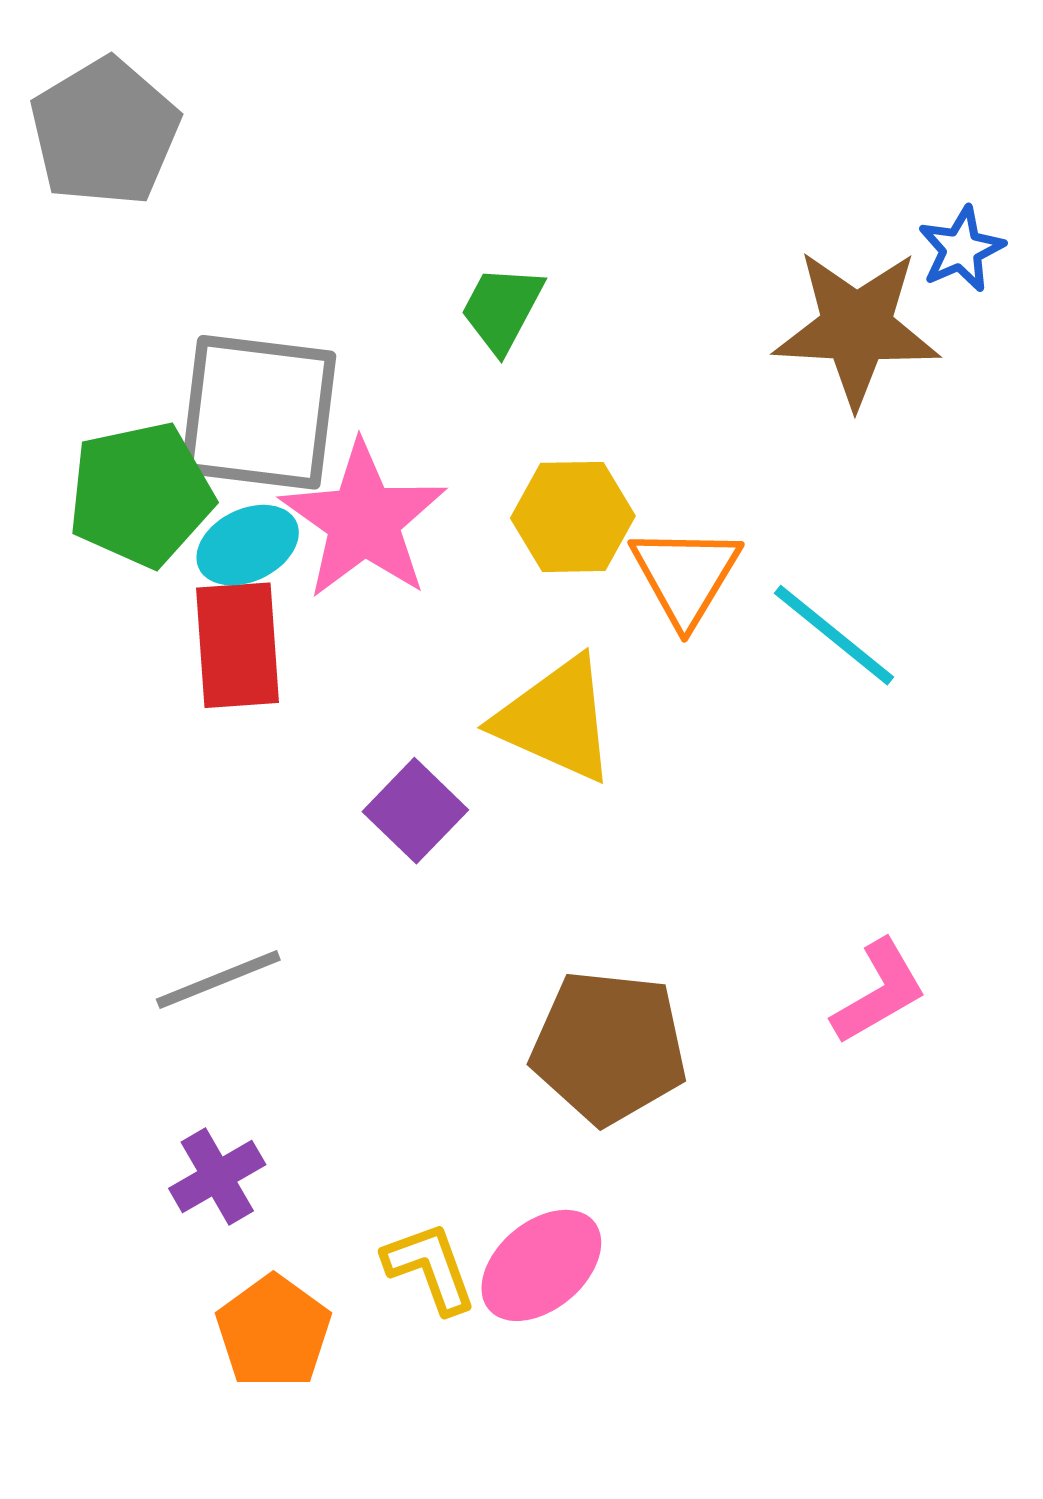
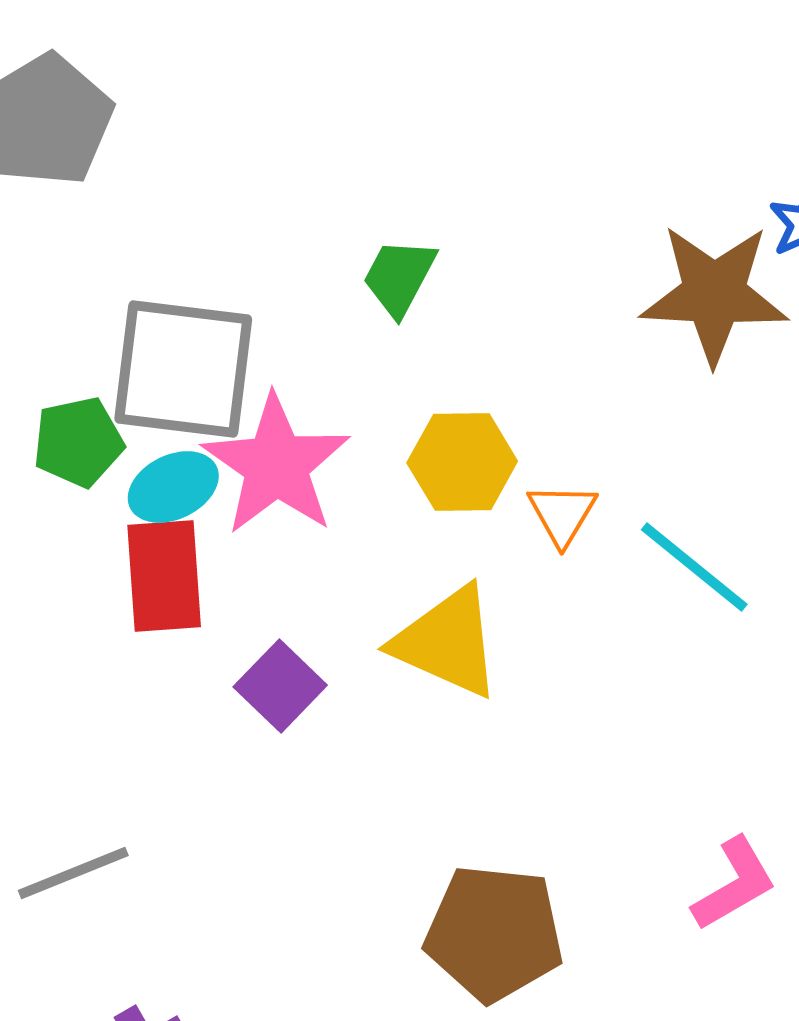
green pentagon: (141, 494) -> (78, 442), size x0.7
orange triangle: (685, 575) -> (562, 514), size x0.7
purple square: (415, 811) -> (280, 686), moved
gray line: (218, 980) -> (73, 873), moved

